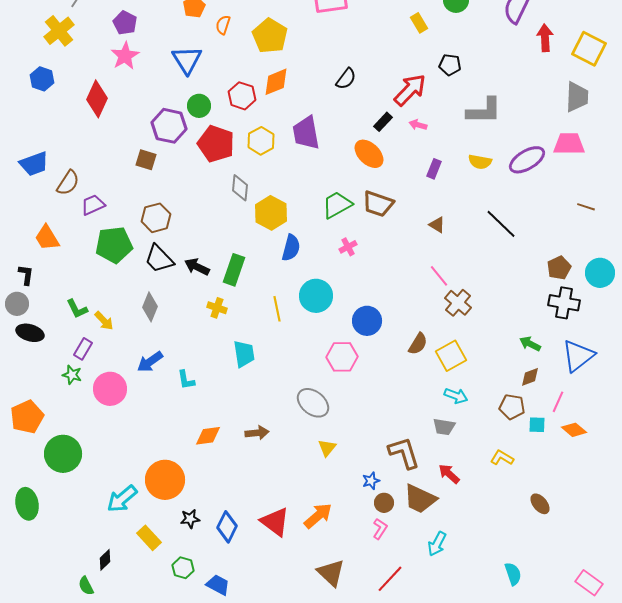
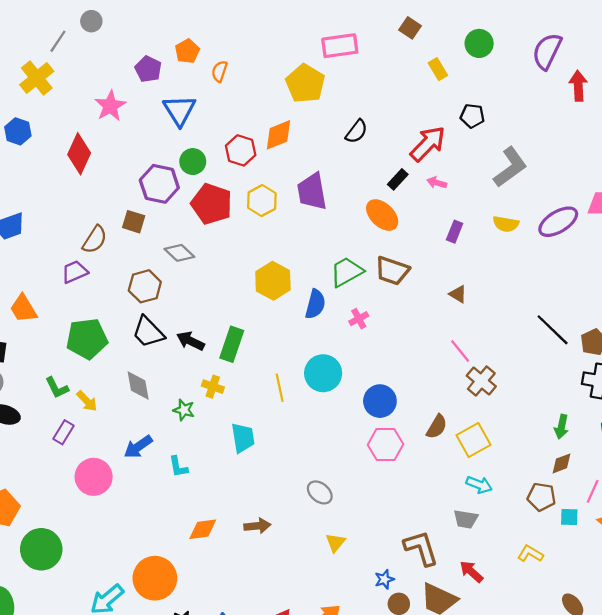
purple pentagon: (125, 23) -> (148, 69), moved
yellow pentagon: (270, 36) -> (305, 84), moved
gray L-shape: (484, 111) -> (510, 167), turned -36
brown semicircle: (68, 183) -> (95, 240), moved
gray diamond: (240, 188) -> (179, 253), moved, turned -52
black line: (501, 224) -> (553, 330), moved
green pentagon: (114, 245) -> (87, 339), moved
blue semicircle: (291, 248) -> (315, 304), moved
gray diamond: (150, 307) -> (138, 385), turned -32
green arrow: (530, 344) -> (562, 427), turned -105
pink hexagon: (342, 357) -> (385, 445), moved
green star: (72, 375) -> (184, 410), moved
gray ellipse: (313, 403) -> (320, 492), size x0.7

